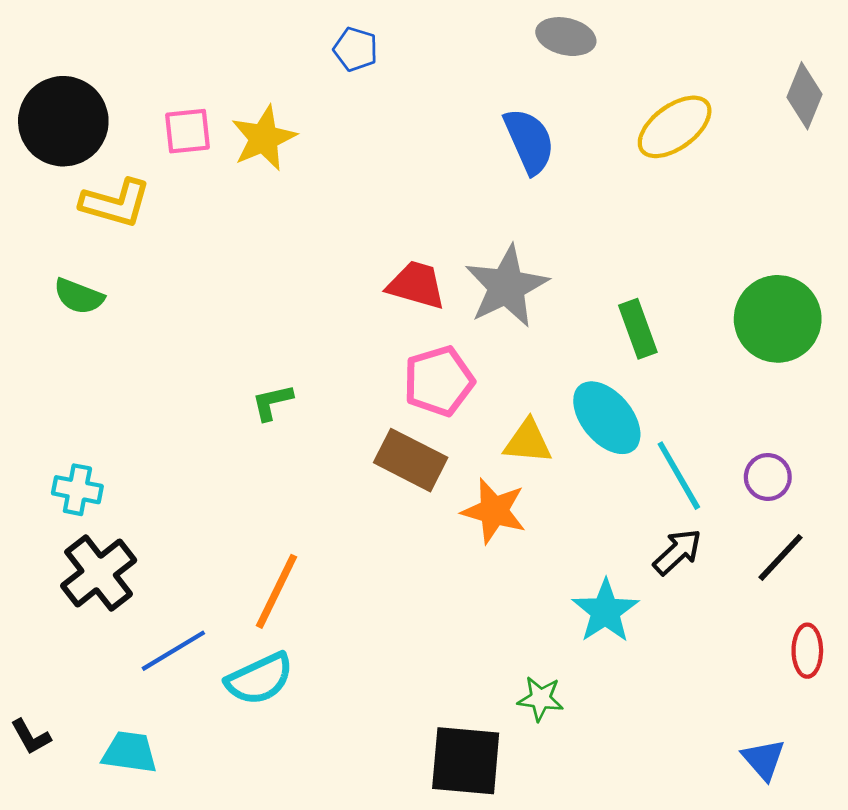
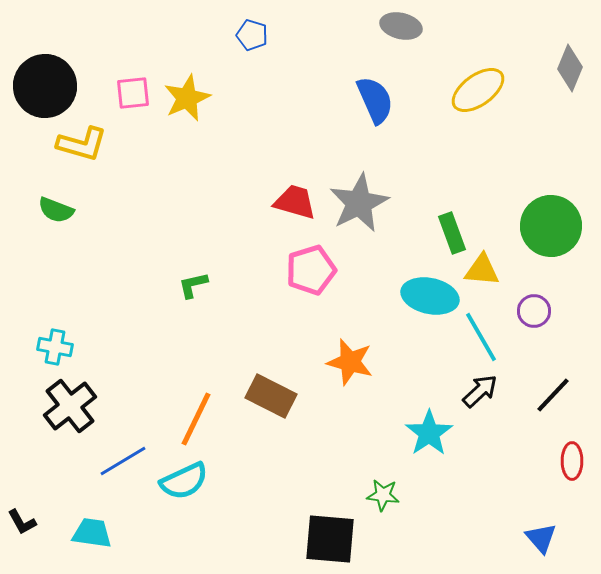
cyan ellipse: (607, 418) -> (430, 296), turned -38
yellow triangle: (528, 442) -> (482, 270), moved
brown rectangle: (411, 460) -> (271, 396), moved
purple circle: (768, 477) -> (534, 311), moved

